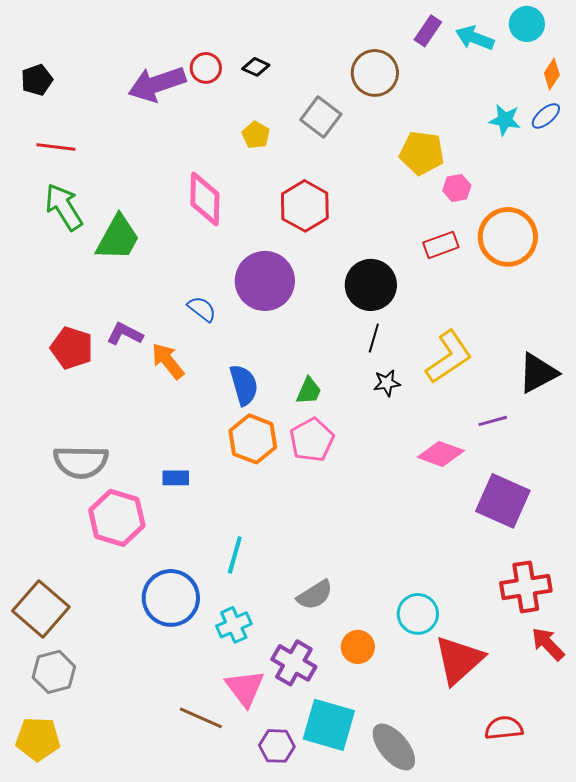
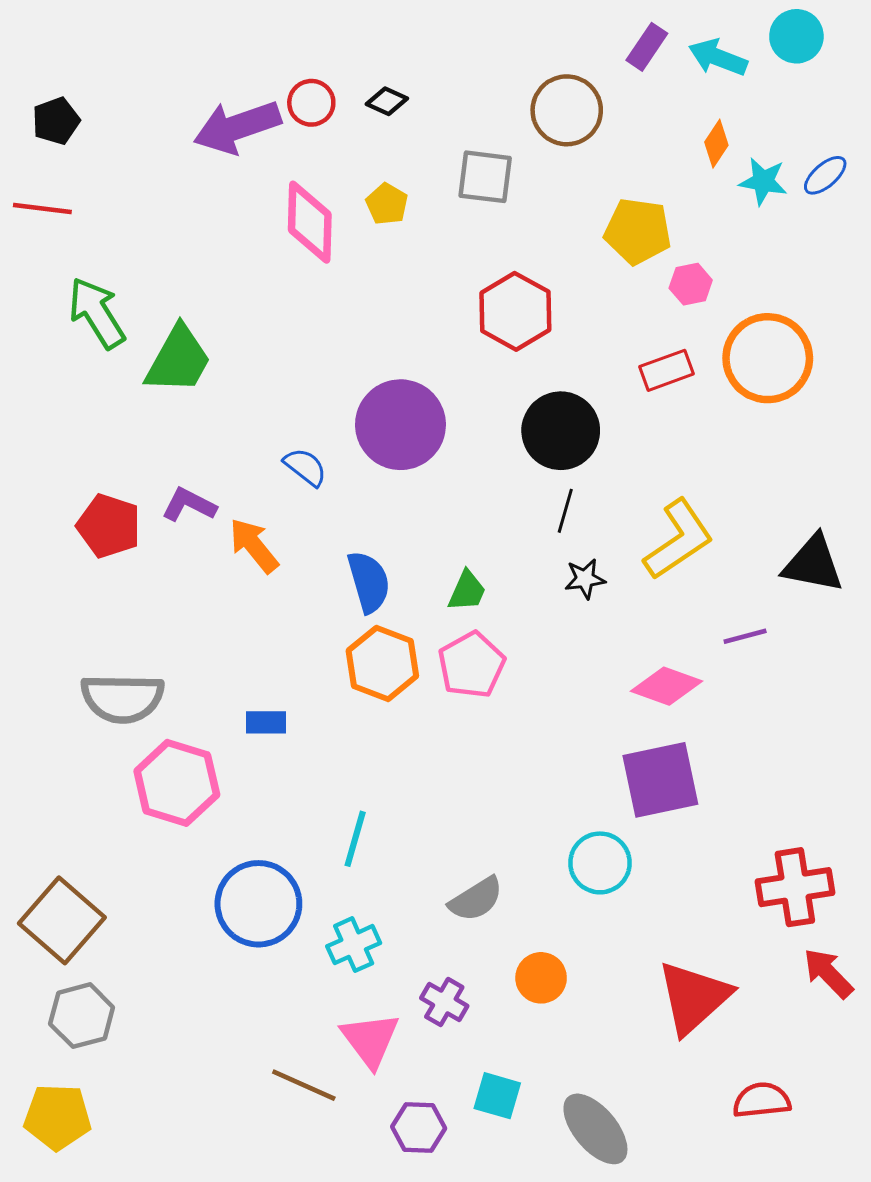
orange diamond: (552, 74) -> (716, 144), moved
gray square: (321, 117) -> (485, 177), turned -30
red line: (56, 147) -> (42, 209), moved
pink diamond: (205, 199) -> (310, 222), moved
red hexagon: (305, 206) -> (515, 311), moved
black triangle: (538, 373) -> (813, 564), turned 39
purple square: (503, 501) -> (660, 780), moved, turned -36
cyan circle: (418, 614) -> (600, 863), moved
purple cross: (294, 663) -> (444, 1002), size x0.7
cyan square: (329, 725) -> (497, 1096), size x0.6

